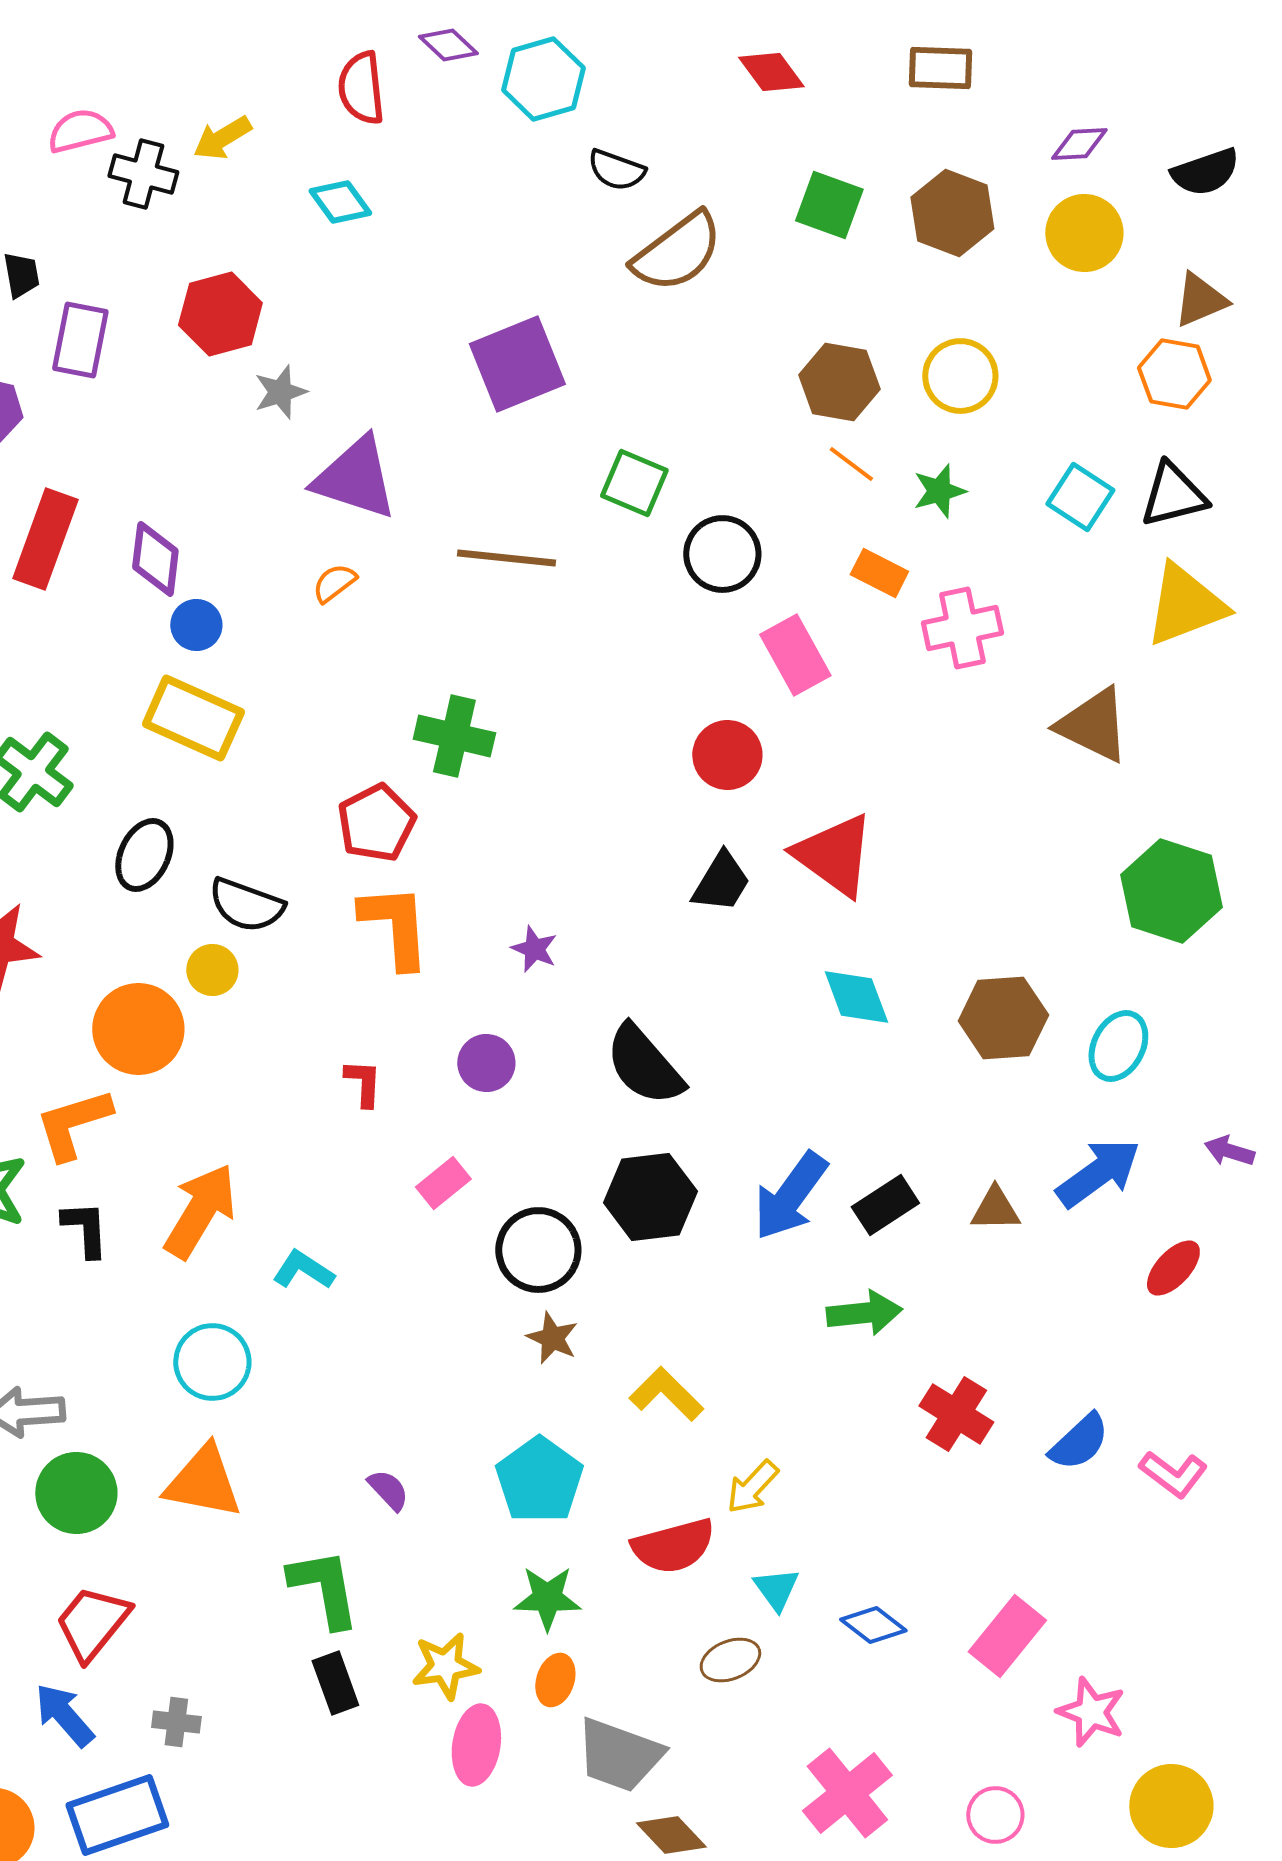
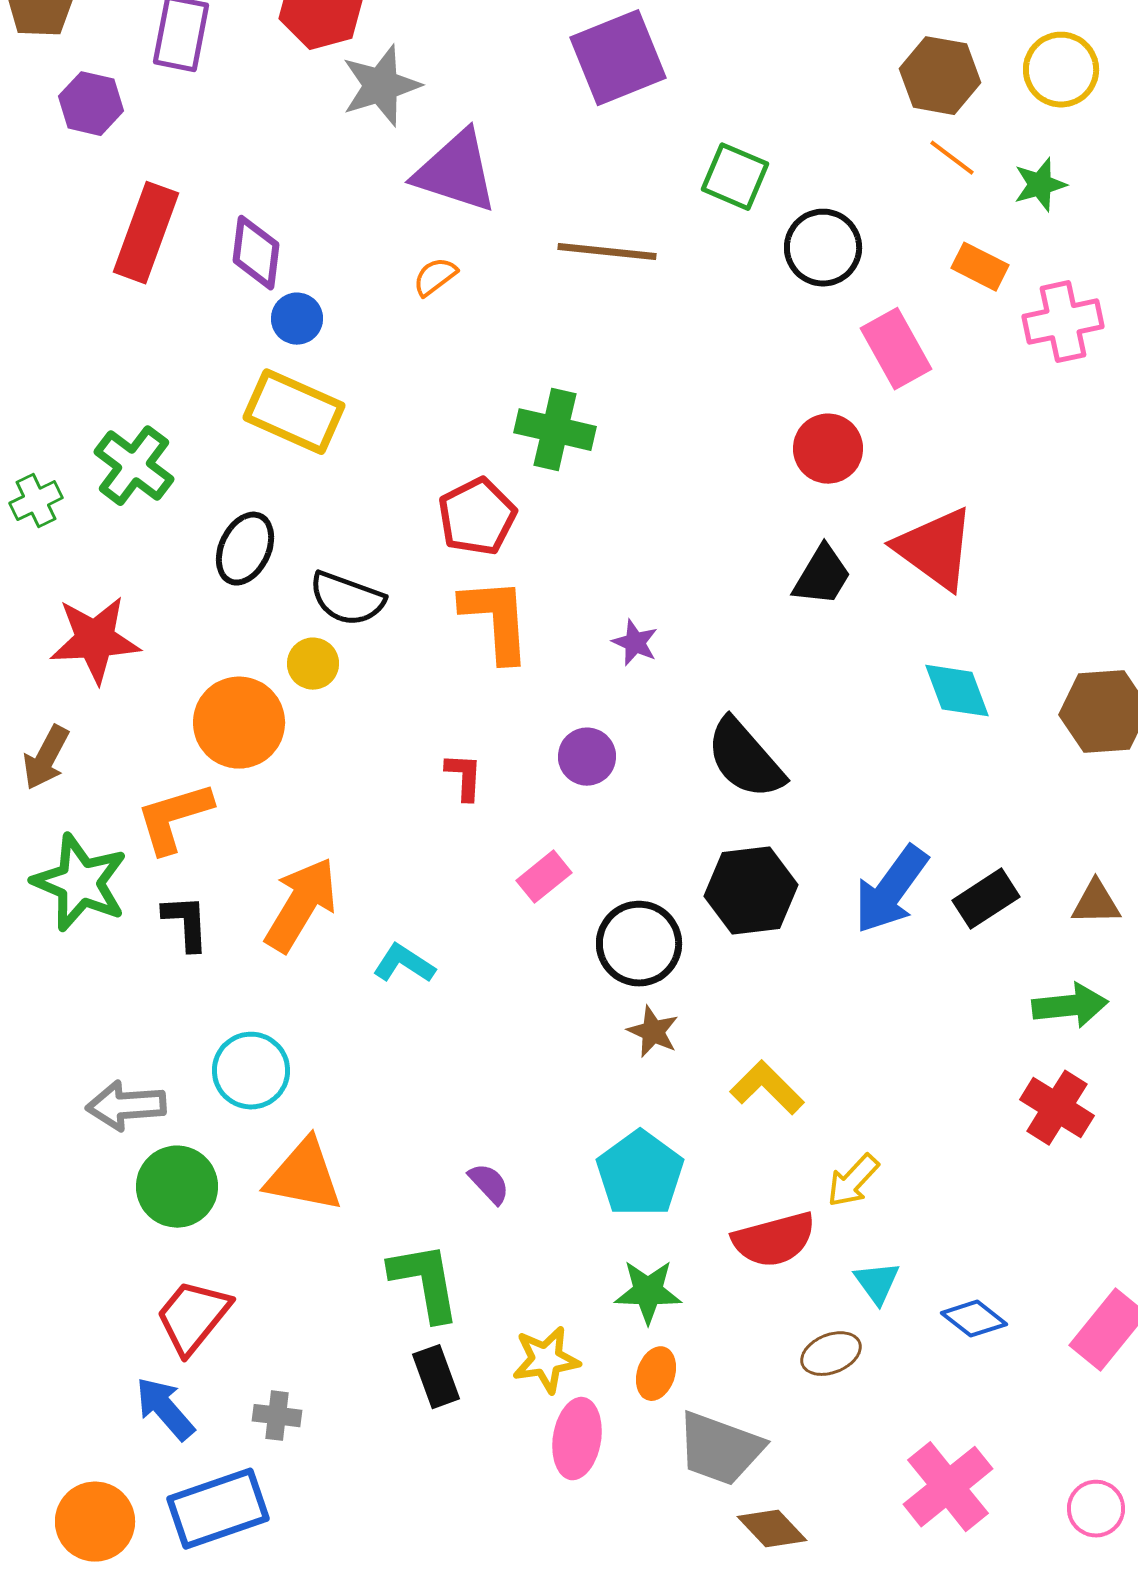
gray star: (280, 392) -> (381, 86), size x1.5
green arrow: (864, 1313) -> (1070, 1006), moved
cyan circle: (212, 1362) -> (251, 1071), moved

